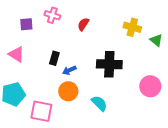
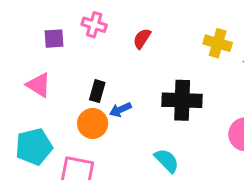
orange circle: (68, 91) -> (93, 123), moved

